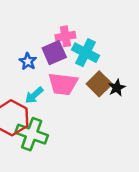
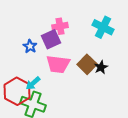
cyan cross: (85, 53) -> (103, 27), moved
cyan arrow: (34, 95) -> (33, 83), moved

